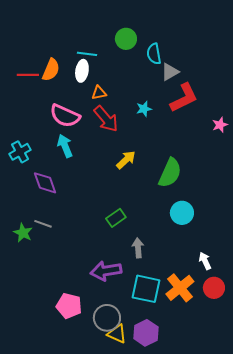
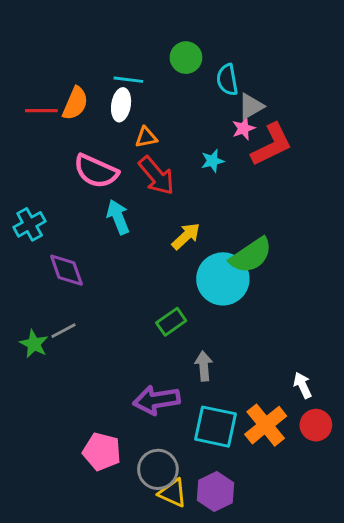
pink star: (220, 125) -> (244, 128), moved
cyan arrow: (65, 146) -> (118, 217), moved
green semicircle: (170, 173) -> (251, 255), turned 32
cyan circle: (182, 213) -> (223, 279), moved, size x1.5
gray line: (43, 224) -> (63, 331), turned -48

